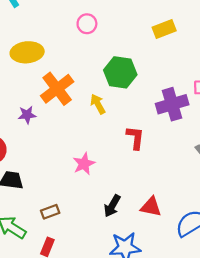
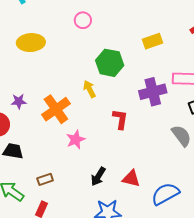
yellow rectangle: (164, 29) -> (153, 41), moved
orange cross: (57, 89) -> (56, 109), moved
purple star: (27, 115) -> (19, 101), moved

